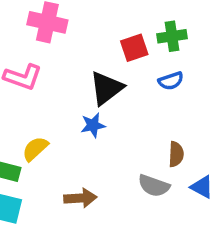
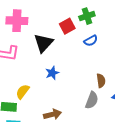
black triangle: (106, 88) -> (44, 43), moved
gray semicircle: (154, 186) -> (92, 100), turned -78

